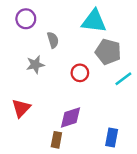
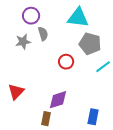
purple circle: (26, 19) -> (31, 16), moved
gray star: (35, 65) -> (23, 42), moved

